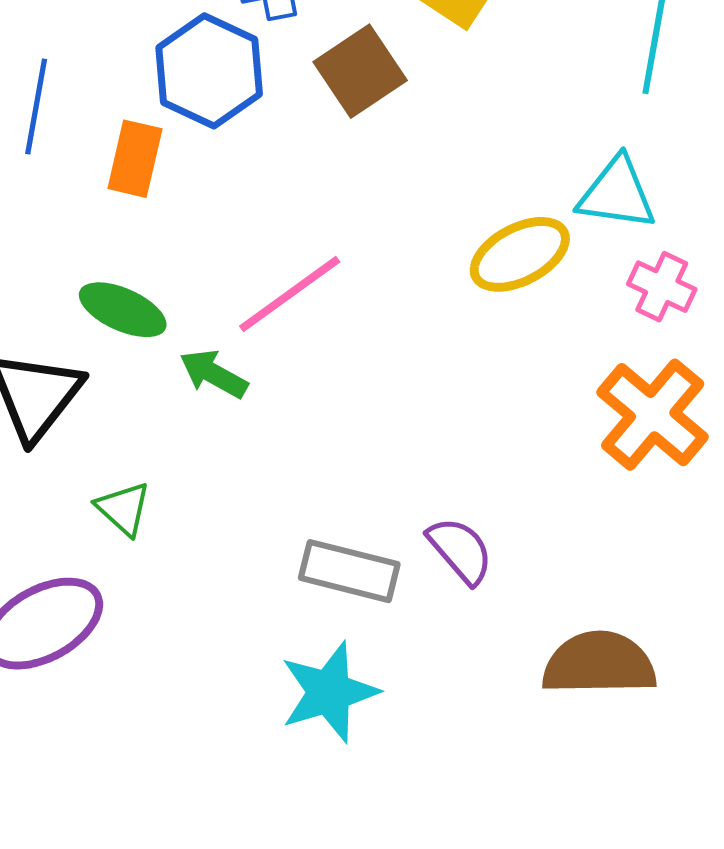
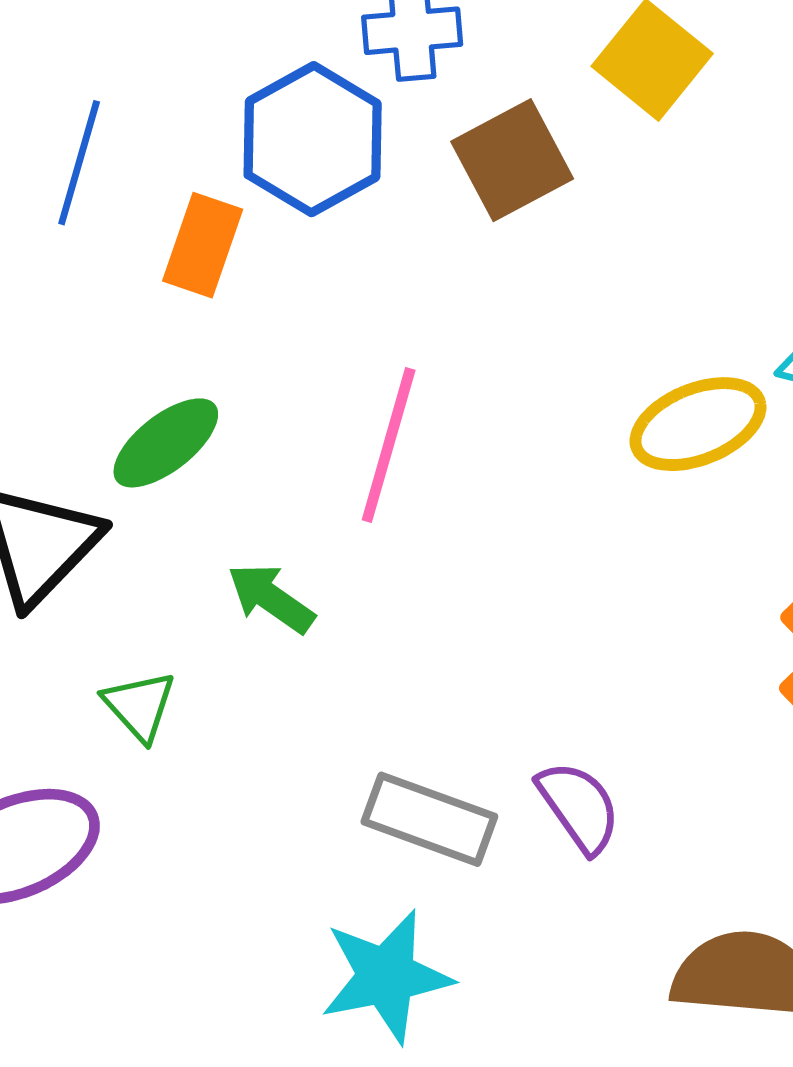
pink line: (290, 294) -> (389, 445), turned -44
green ellipse: (123, 310) -> (166, 443), turned -68
green arrow: (214, 374) -> (271, 598), moved

